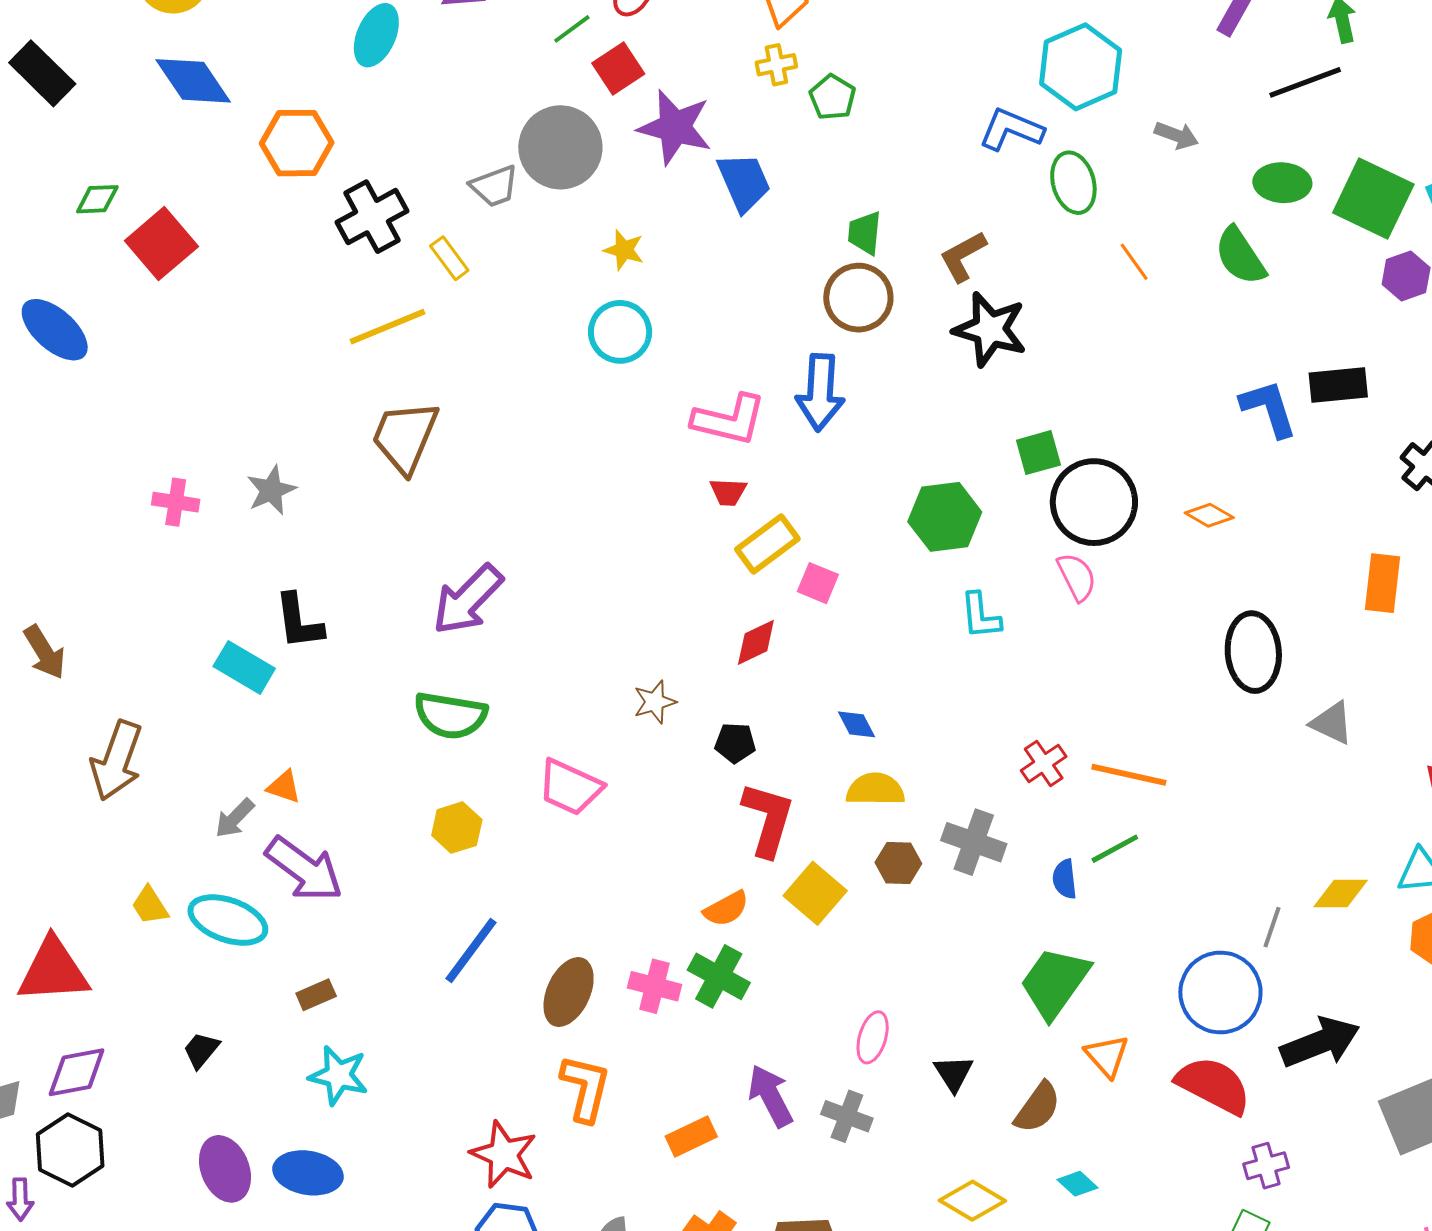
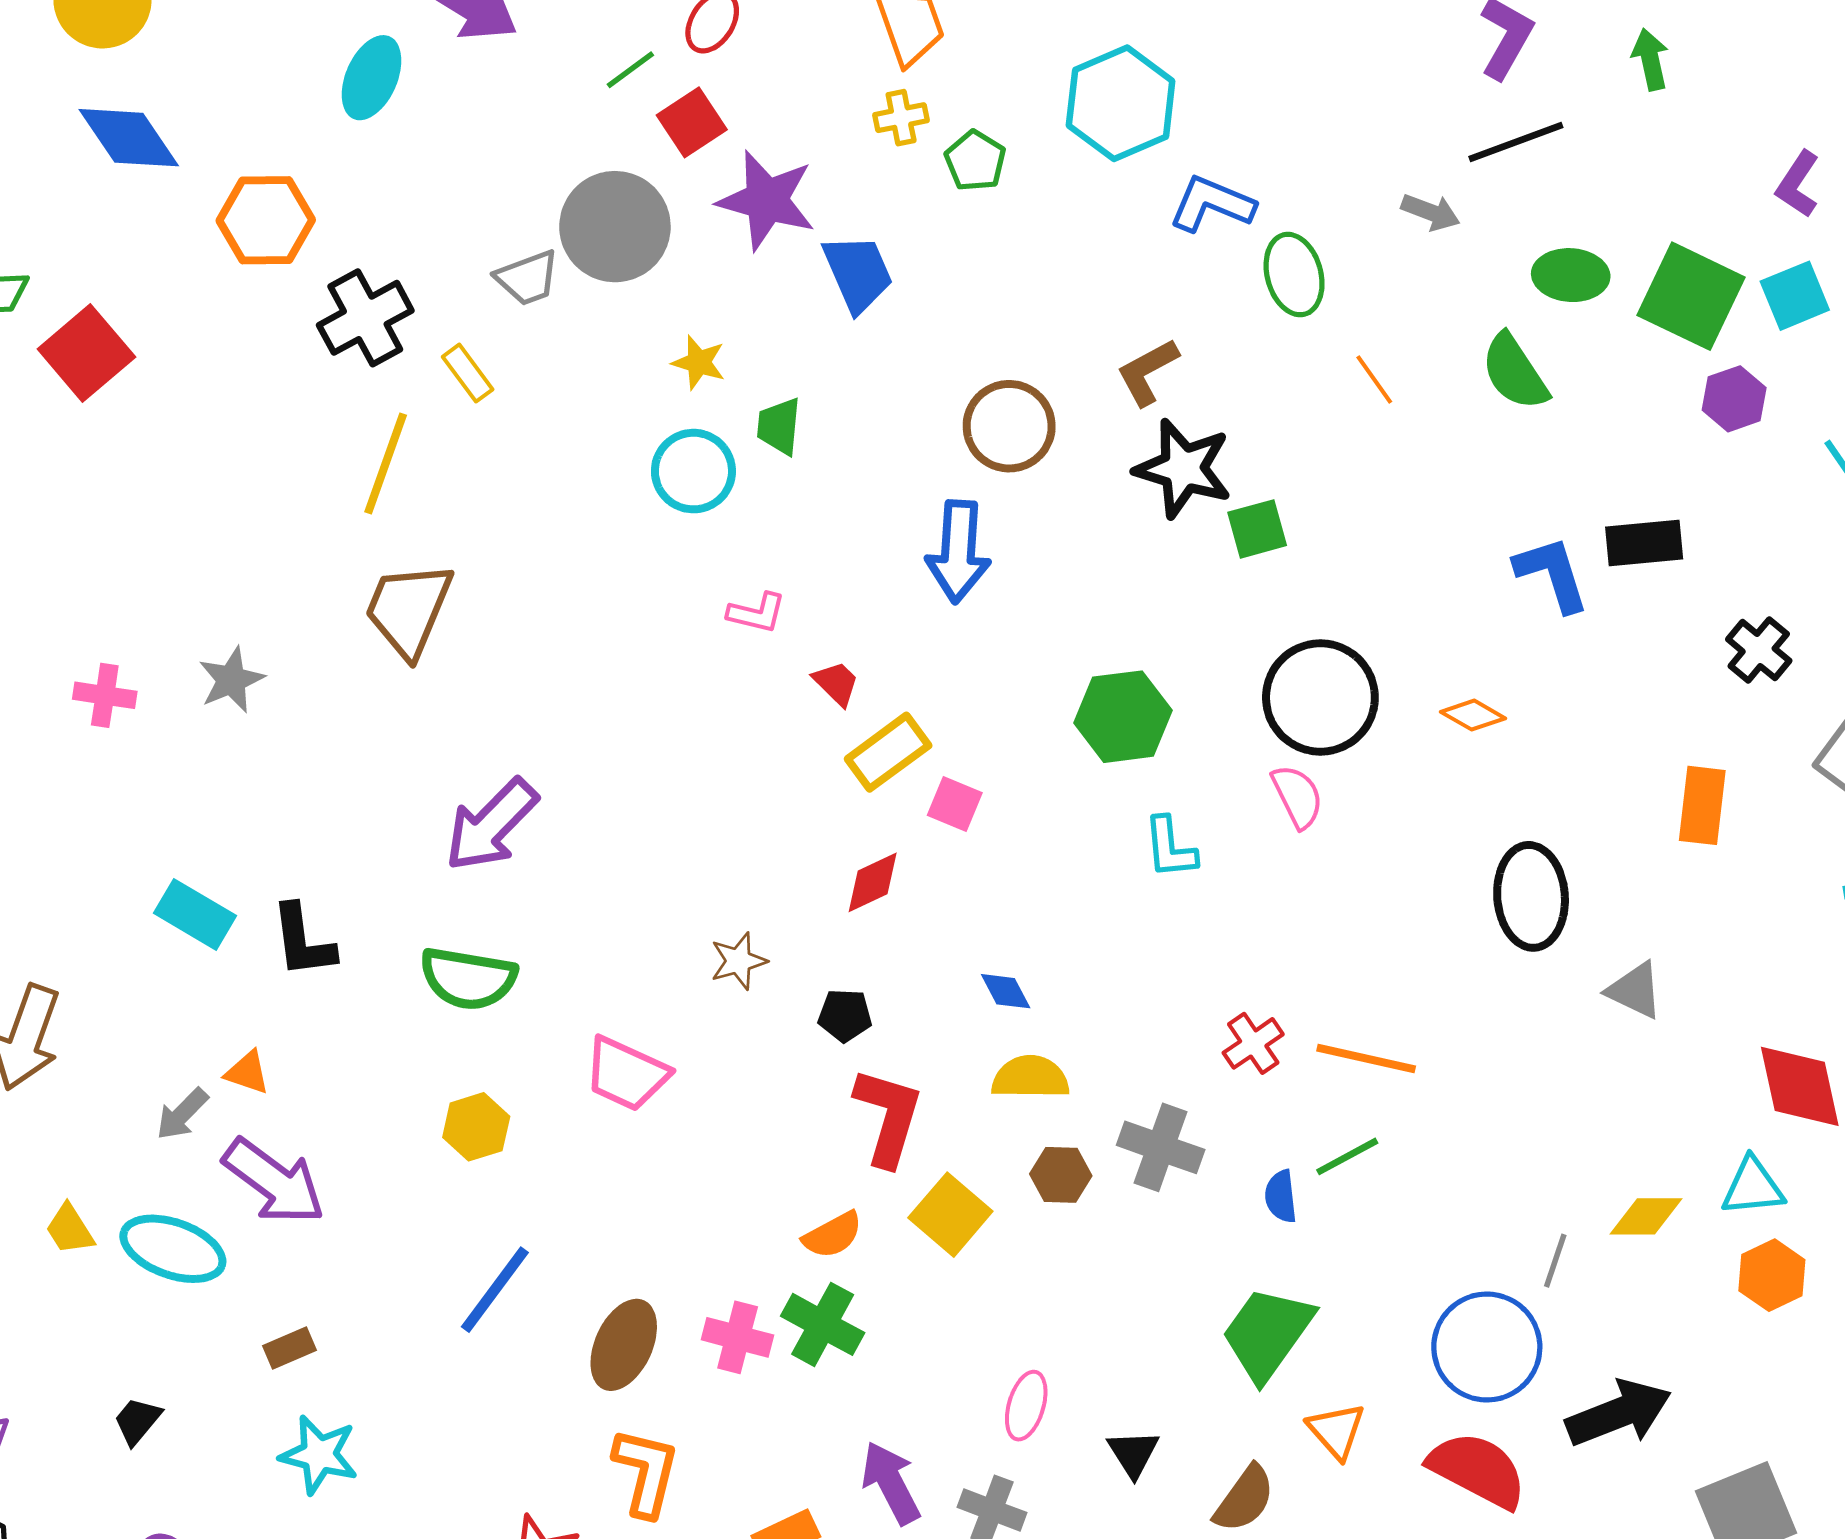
cyan hexagon: (1081, 67) -> (1121, 103), moved
black line: (1305, 82) -> (1516, 142), moved
green trapezoid: (865, 233) -> (779, 426), moved
yellow line: (387, 327) -> (386, 463), turned -48
pink L-shape: (729, 420) -> (757, 613), moved, size x0.6
green square: (1038, 453) -> (1257, 529), moved
red trapezoid: (728, 492) -> (836, 683), turned -138
black L-shape: (299, 621) -> (303, 941), moved

